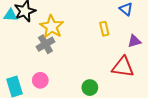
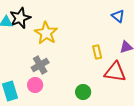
yellow rectangle: (104, 29) -> (97, 52), moved
gray cross: (45, 44) -> (40, 65), moved

